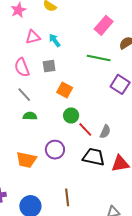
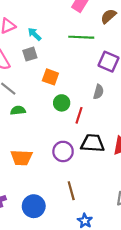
cyan arrow: (55, 40) -> (34, 34), moved
red line: (85, 129) -> (79, 115), turned 70
gray semicircle: (105, 132) -> (98, 92), moved
purple circle: (55, 150) -> (63, 151), moved

